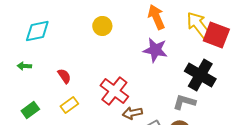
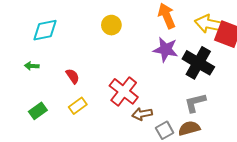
yellow arrow: (198, 25) -> (210, 24), turned -40
black cross: (200, 75) -> (198, 63), moved
gray L-shape: (184, 102) -> (195, 103), turned -30

